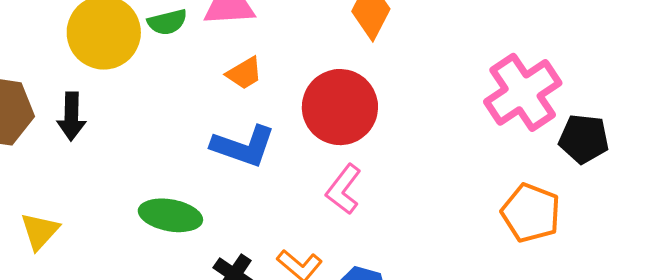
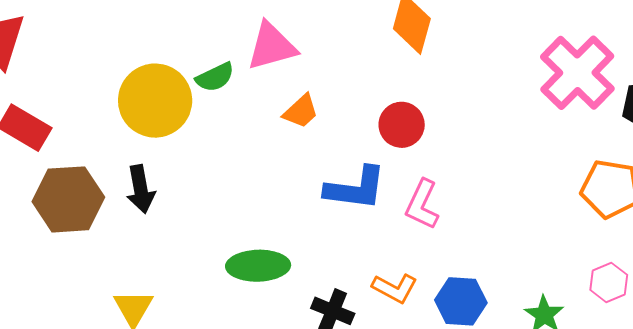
red circle: (340, 107) -> (402, 125), size x0.6
blue L-shape: (243, 146) -> (356, 188), moved

